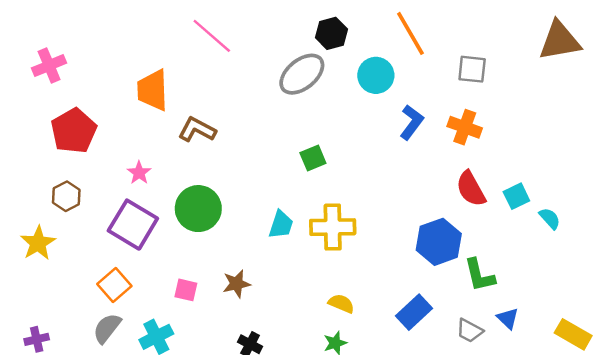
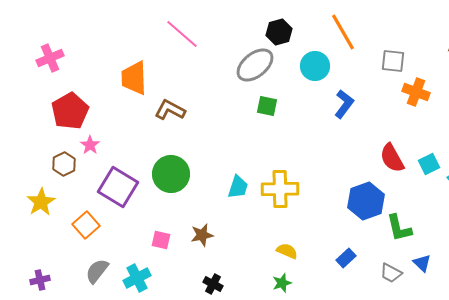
orange cross: (465, 127) -> (416, 92), moved
green square: (313, 158) -> (267, 106), moved, turned 35
pink star: (139, 173) -> (90, 145), moved
orange square: (114, 285) -> (86, 225), moved
blue rectangle: (414, 312) -> (346, 258), size x0.7

